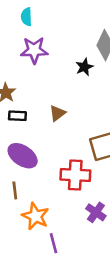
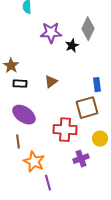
purple star: (34, 50) -> (51, 33), moved
purple cross: (96, 212) -> (81, 159), turned 35

